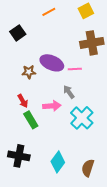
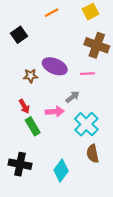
brown cross: (92, 43) -> (97, 45), turned 30
pink line: (75, 69) -> (87, 74), moved
gray arrow: (69, 92) -> (73, 97), turned 88
brown semicircle: (88, 168) -> (93, 154), moved, turned -30

